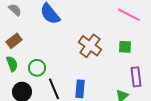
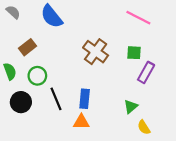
brown rectangle: (14, 41) -> (27, 47), moved
purple rectangle: (136, 77) -> (146, 72), moved, turned 36

